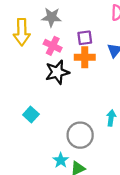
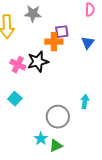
pink cross: (53, 46) -> (18, 65), moved
orange cross: (85, 57) -> (54, 42), moved

